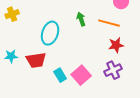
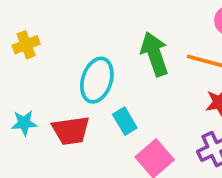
green arrow: (81, 19) -> (155, 54), size x1.6
cyan rectangle: (60, 75) -> (125, 121), moved

